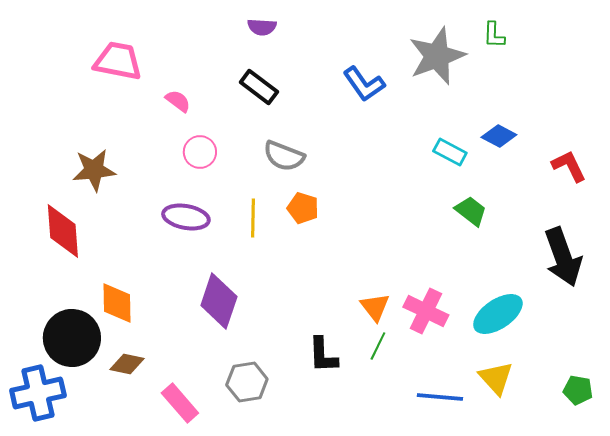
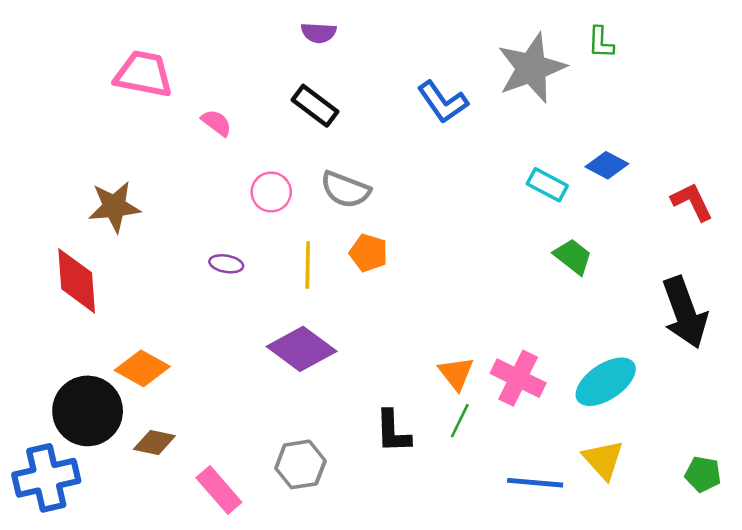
pink circle: (200, 152) -> (271, 192), moved
purple ellipse: (186, 217) -> (226, 264), size x0.6
purple diamond: (219, 301) -> (302, 349), moved, turned -72
orange diamond: (117, 303) -> (142, 368), turned -60

